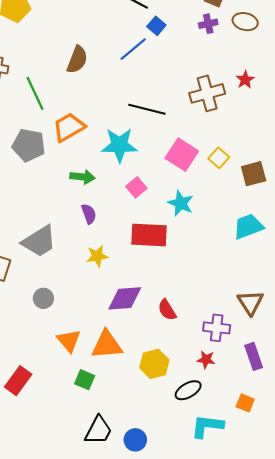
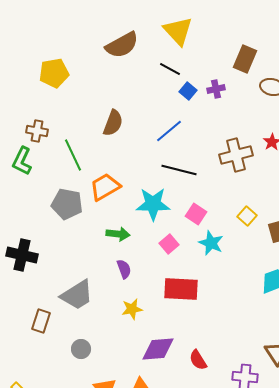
purple cross: (208, 24) -> (216, 89), moved
blue line: (133, 49) -> (169, 131), moved
pink square: (182, 155) -> (196, 214), moved, size x0.7
cyan star: (181, 203) -> (211, 243), moved

